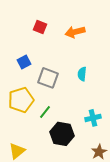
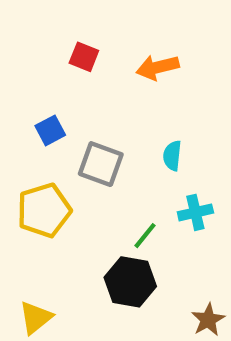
green line: (45, 112) -> (145, 236), moved
cyan cross: (93, 118) -> (195, 212), moved

